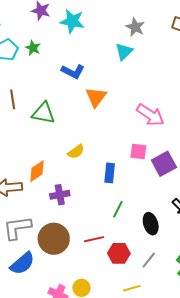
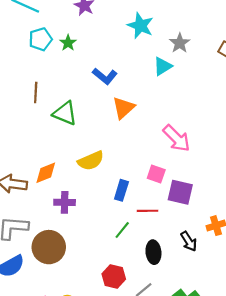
cyan star: (72, 21) -> (140, 26), moved
yellow semicircle: (76, 152) -> (91, 161), size x1.4
purple square: (164, 164) -> (180, 192), turned 30
red line: (94, 239) -> (148, 211), moved

